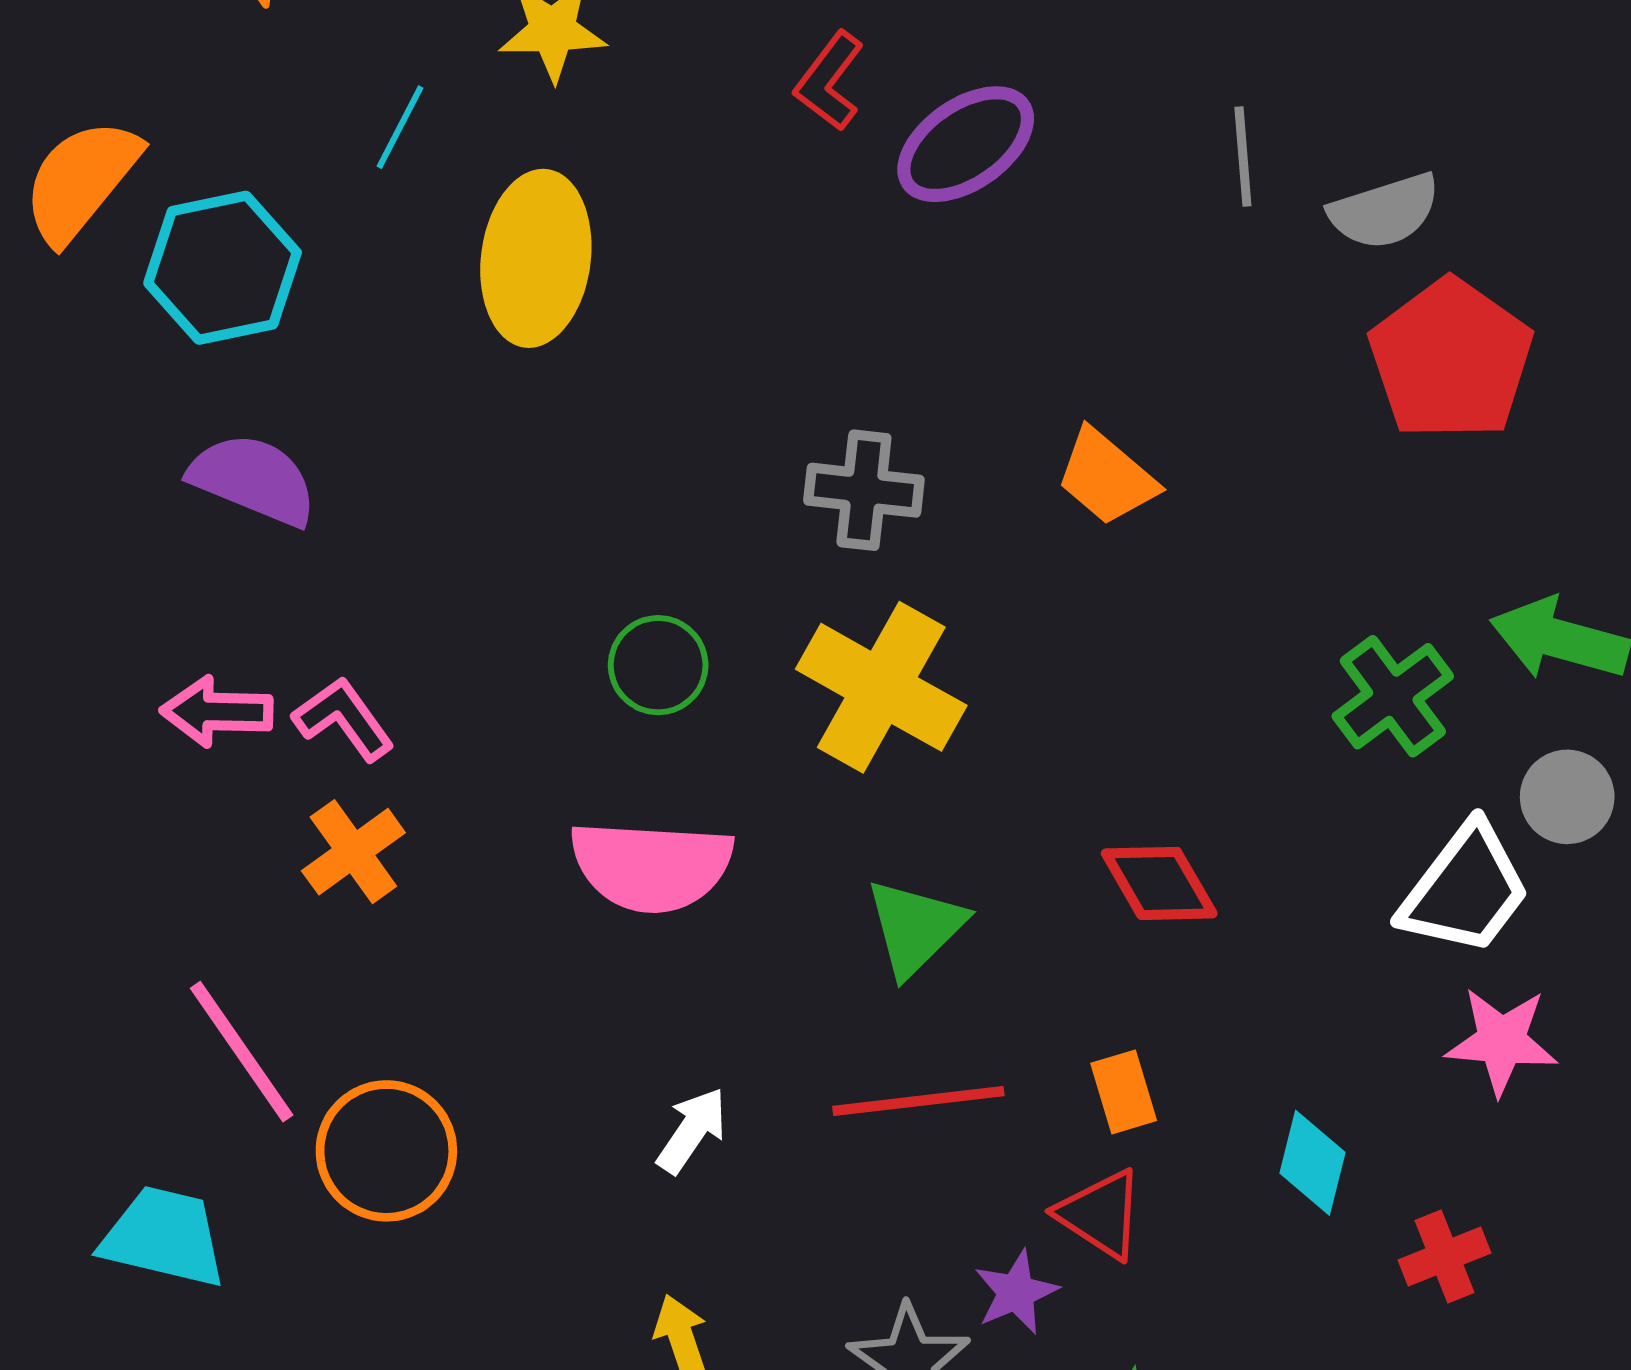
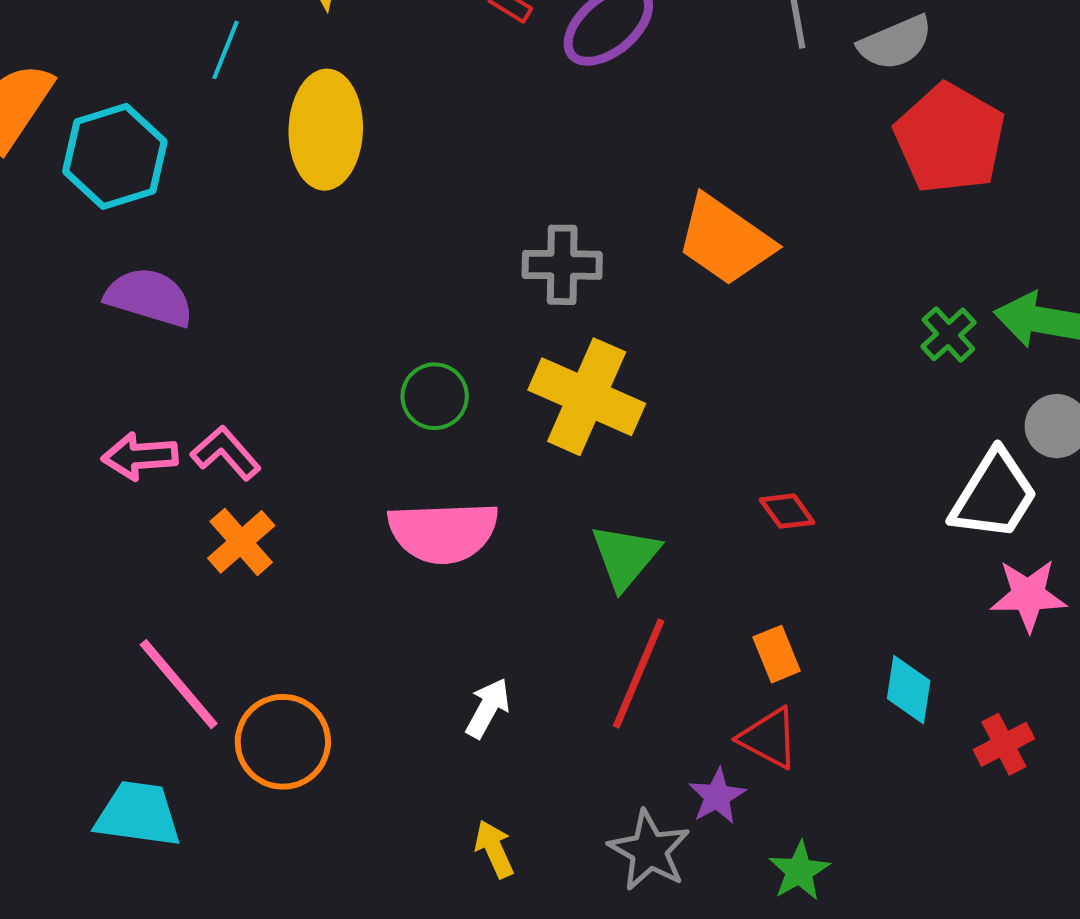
orange trapezoid: (1107, 477) -> (725, 240), size x1.4
green cross: (1393, 696) -> (948, 334), moved, size x0.7
red diamond: (1159, 883) -> (787, 511), size x0.7
red line: (918, 1101) -> (639, 674), turned -55

